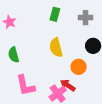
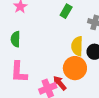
yellow semicircle: (56, 47) -> (77, 46), moved
orange circle: (79, 67) -> (75, 68), size x1.5

